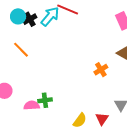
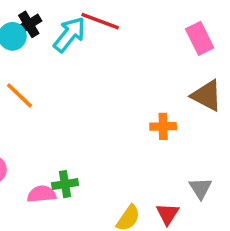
black cross: (30, 19) -> (29, 24), moved
orange cross: (101, 70) -> (163, 126), turned 32

